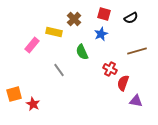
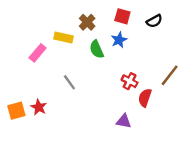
brown line: (137, 51) -> (170, 75), moved, turned -36
green semicircle: (82, 52) -> (97, 49), moved
purple triangle: (136, 101) -> (124, 121), moved
red star: (33, 104) -> (39, 107), moved

